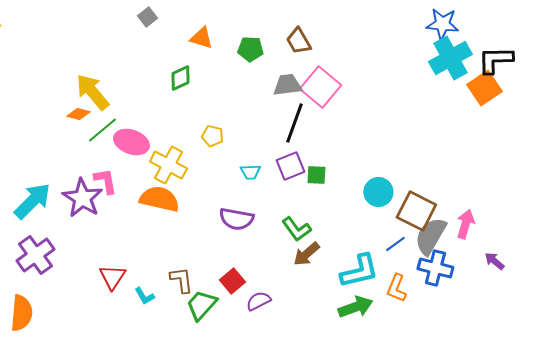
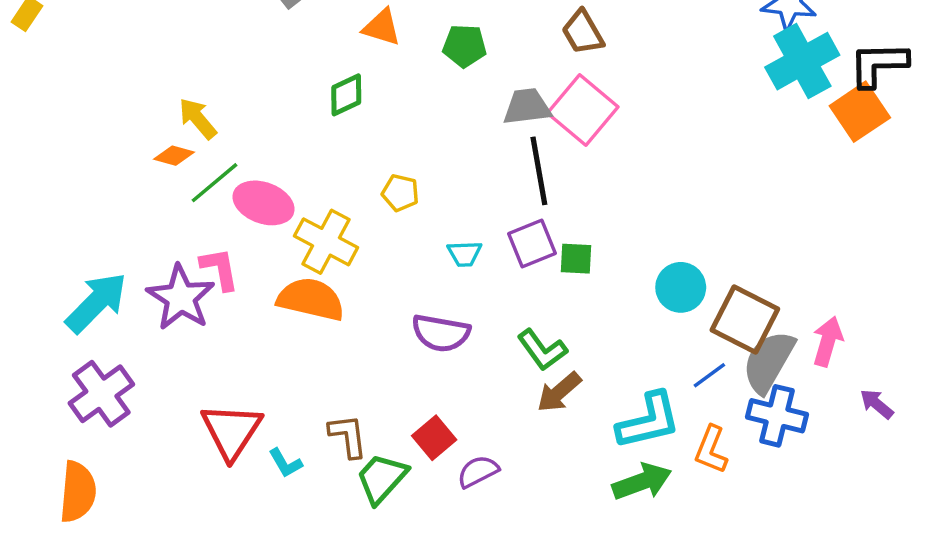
brown trapezoid: (298, 41) -> (583, 32), moved
yellow arrow: (92, 92) -> (198, 118), size x0.7
black line: (294, 123) -> (539, 171), turned -30
red triangle: (112, 277) -> (231, 431), size x1.4

